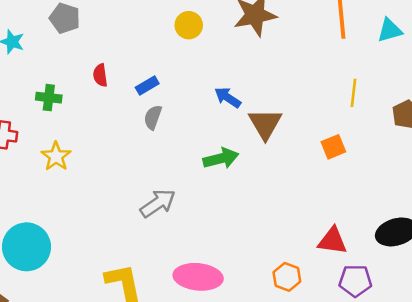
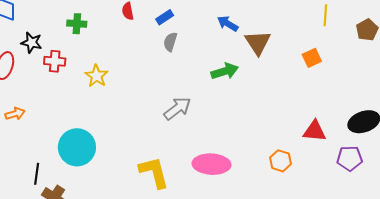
green cross: (49, 98) -> (77, 24), moved
purple pentagon: (355, 281) -> (350, 158), moved

